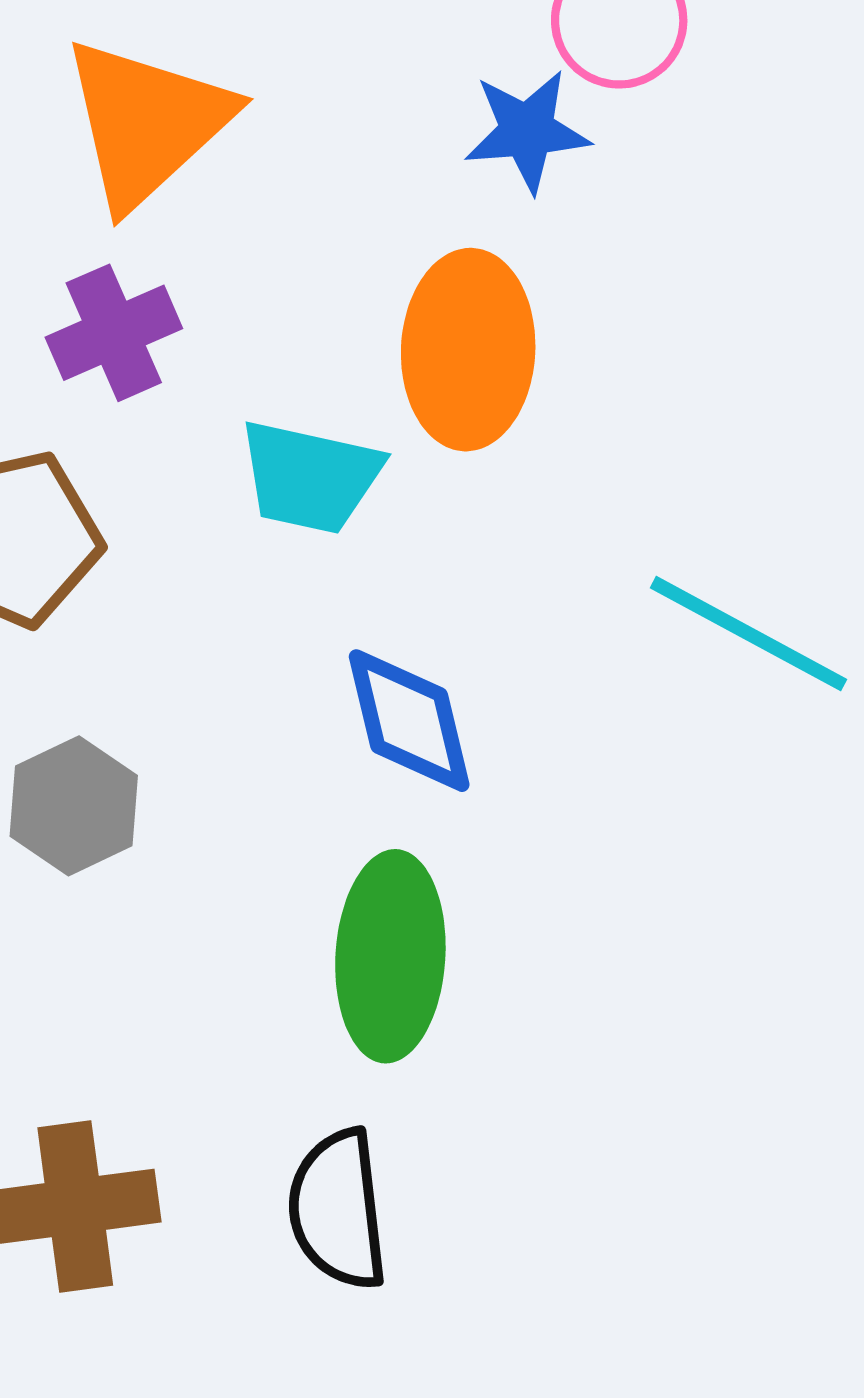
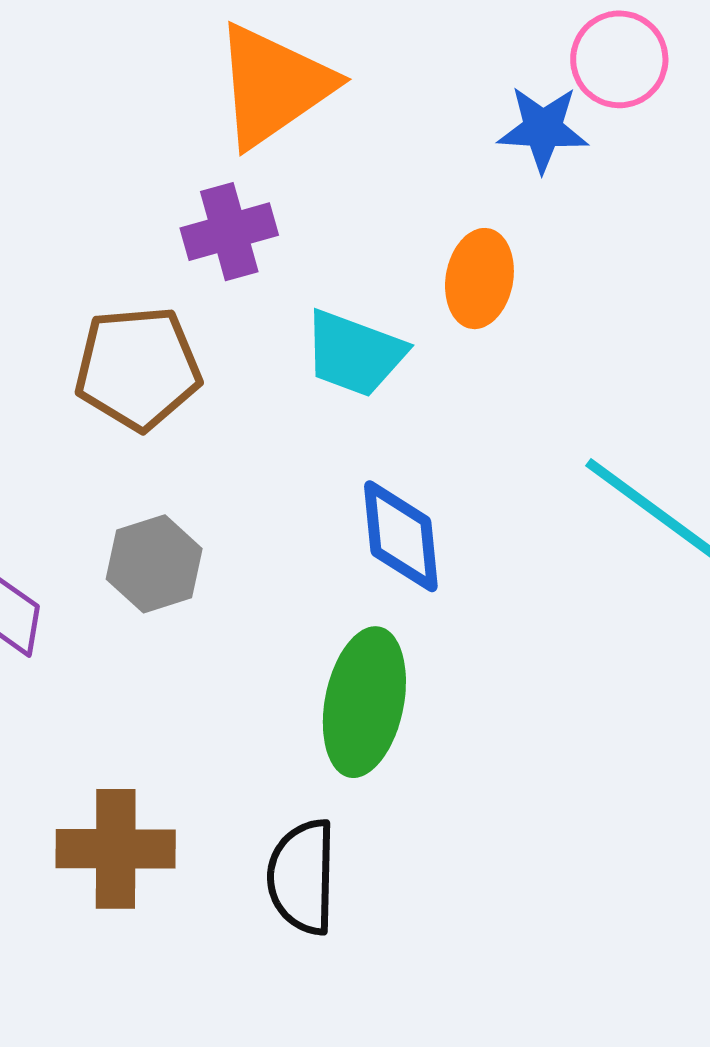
orange ellipse: (468, 350) -> (479, 279), size x0.7

